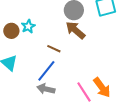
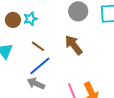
brown arrow: (75, 30) -> (74, 45), moved
brown line: (54, 49) -> (38, 46), moved

